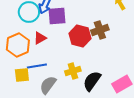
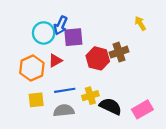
blue line: (37, 66) -> (65, 90), moved
black semicircle: (92, 81) -> (111, 106), turned 80
gray semicircle: (48, 85) -> (64, 111), turned 48

